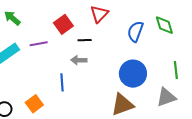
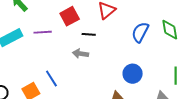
blue circle: (133, 74) -> (133, 74), size x0.7
blue line: (62, 82) -> (51, 78), moved, turned -36

